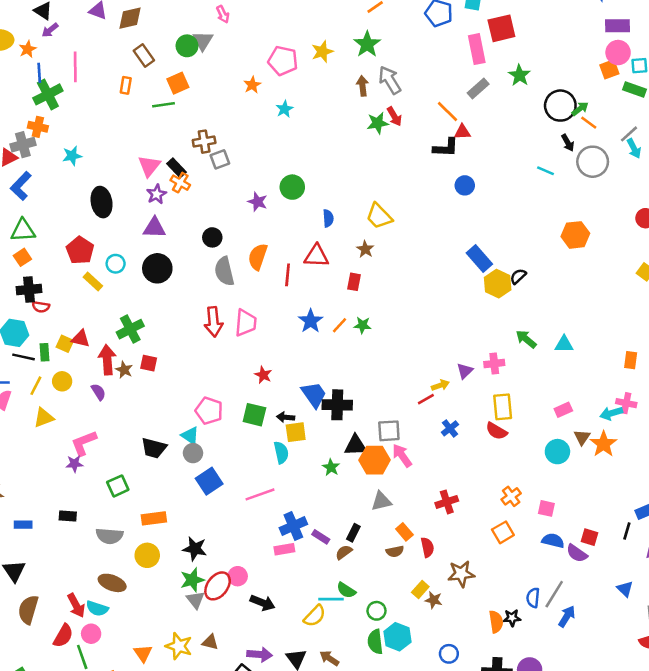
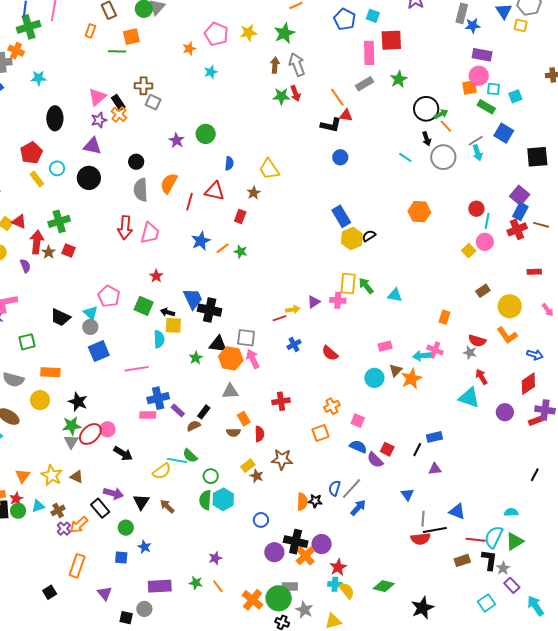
gray square: (220, 159) -> (153, 102), turned 35
yellow rectangle: (503, 407) -> (348, 283), moved

